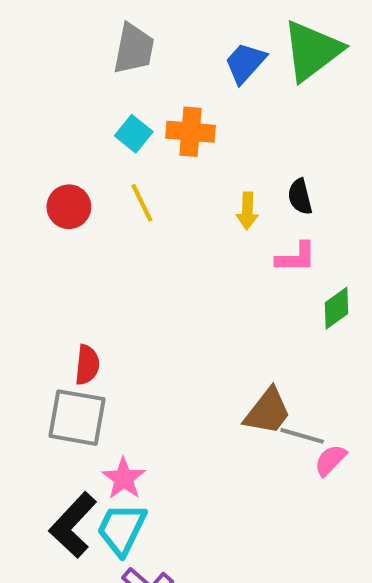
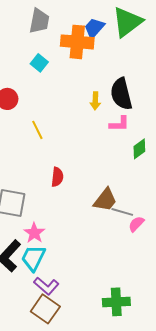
orange cross: (191, 132) -> (77, 42), moved, size x1.4
black semicircle: (300, 197) -> (121, 94), size x1.8
yellow line: (142, 203) -> (37, 130), moved
red semicircle: (87, 365) -> (57, 177), moved

